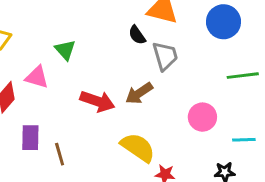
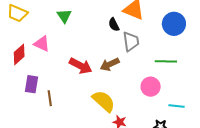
green triangle: (65, 50) -> (64, 16), moved
green line: (243, 76) -> (166, 61), moved

